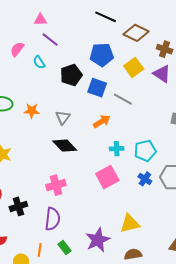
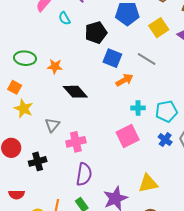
blue square: (97, 88) -> (112, 58), moved
gray triangle: (63, 118) -> (52, 125), moved
black diamond: (65, 146) -> (75, 92), moved
purple semicircle: (53, 219) -> (84, 174), moved

